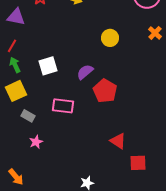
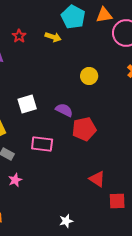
purple semicircle: (85, 72) -> (64, 110), turned 66
red pentagon: (105, 91) -> (84, 129), turned 30

